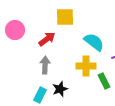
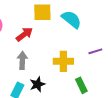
cyan semicircle: (94, 42) -> (71, 19), moved
green rectangle: (104, 81) -> (81, 85), moved

